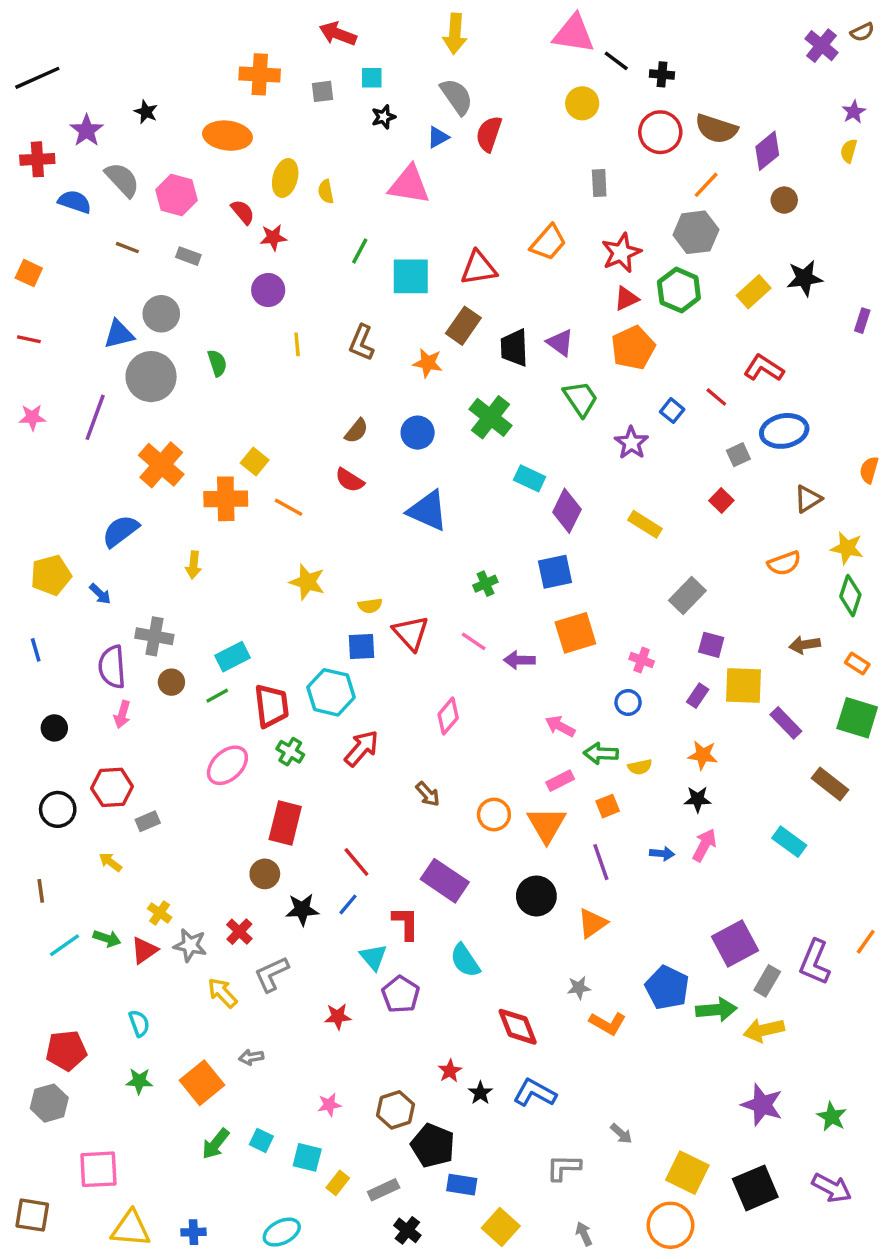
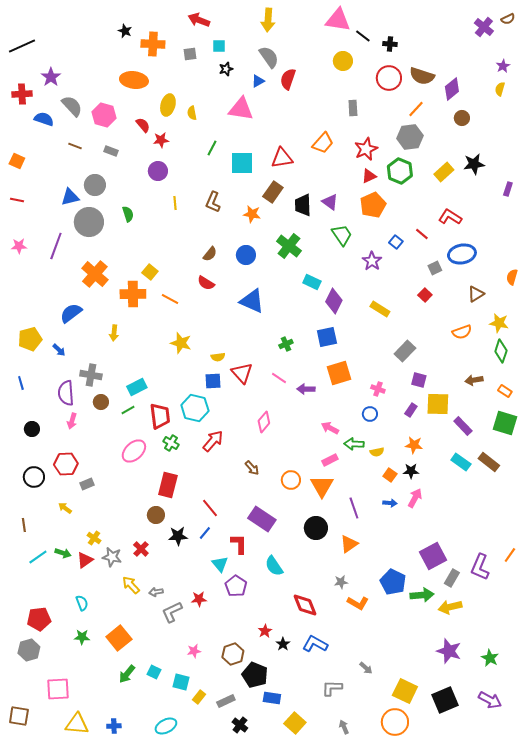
black star: (146, 112) -> (125, 31), moved
orange square: (608, 806) -> (390, 475), moved, turned -32
cyan rectangle: (789, 842) -> (461, 462), moved
gray L-shape: (272, 974) -> (172, 612), moved
gray arrow: (251, 1057) -> (156, 592), moved

